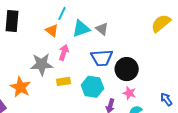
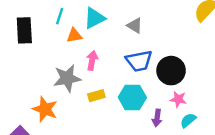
cyan line: (62, 13) -> (60, 16), moved
cyan triangle: (81, 29) -> (94, 18), moved
orange triangle: (52, 30) -> (74, 35), turned -40

